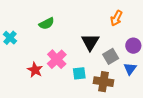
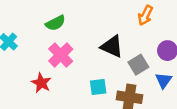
black triangle: (90, 42) -> (112, 46), turned -36
pink cross: (57, 59) -> (61, 55), moved

